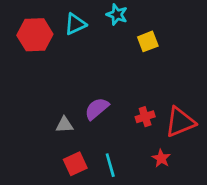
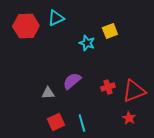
cyan star: (117, 15) -> (87, 43), moved
red star: (161, 158) -> (129, 118), moved

